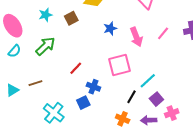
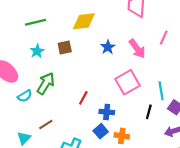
brown square: (71, 18) -> (65, 47), turned 32
cyan semicircle: (14, 51) -> (25, 96), moved, turned 32
cyan line: (148, 81) -> (161, 91), turned -42
orange cross: (123, 119) -> (122, 136), moved

